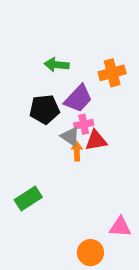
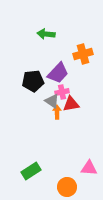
green arrow: (57, 65) -> (46, 34), moved
green rectangle: (28, 199) -> (31, 171), moved

